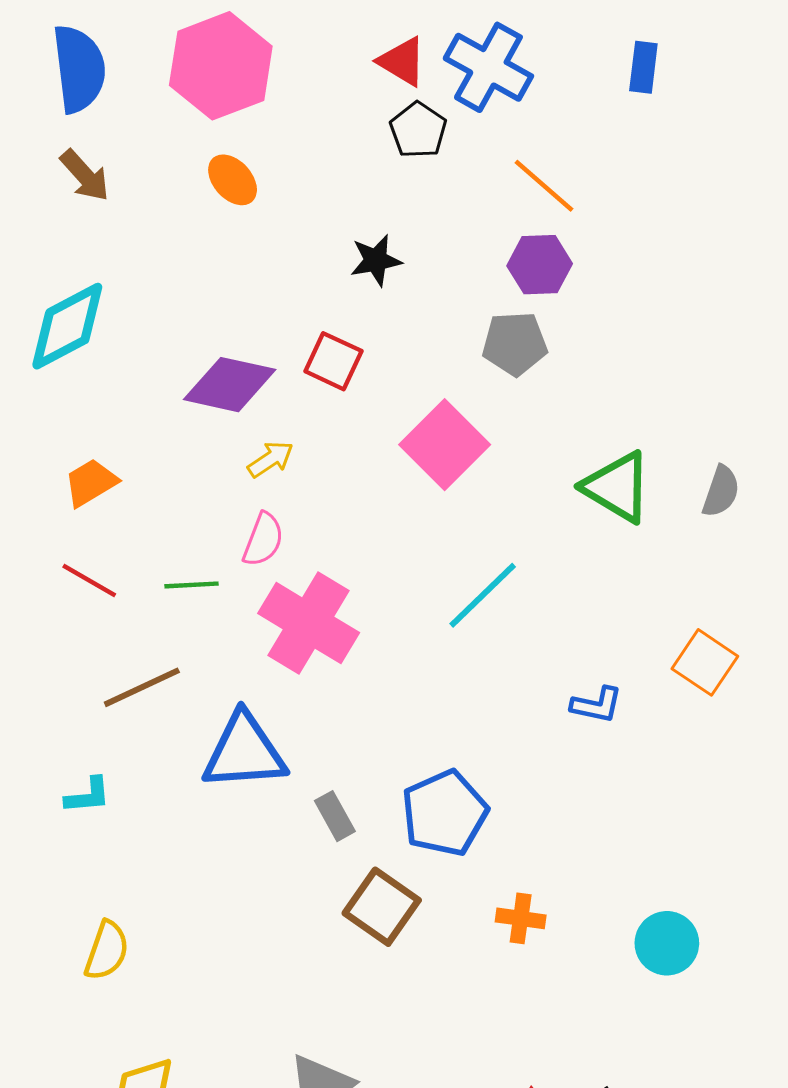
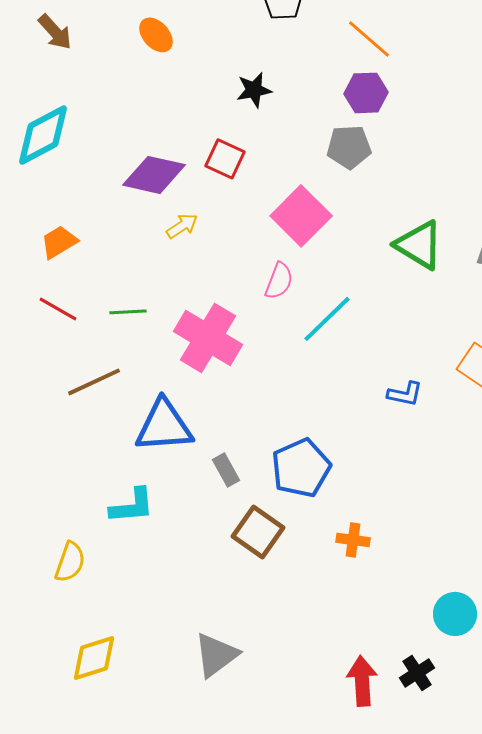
pink semicircle: (263, 540) -> (279, 281), moved
cyan L-shape: (88, 796) -> (132, 506), moved, size x1.4
cyan circle: (667, 943) -> (455, 614), moved

